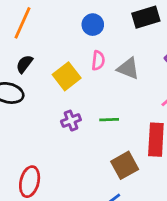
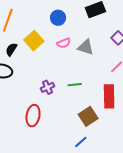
pink semicircle: (98, 60) -> (64, 43), turned 64
yellow square: (67, 76) -> (34, 41), moved
red ellipse: (30, 182) -> (33, 116), moved

